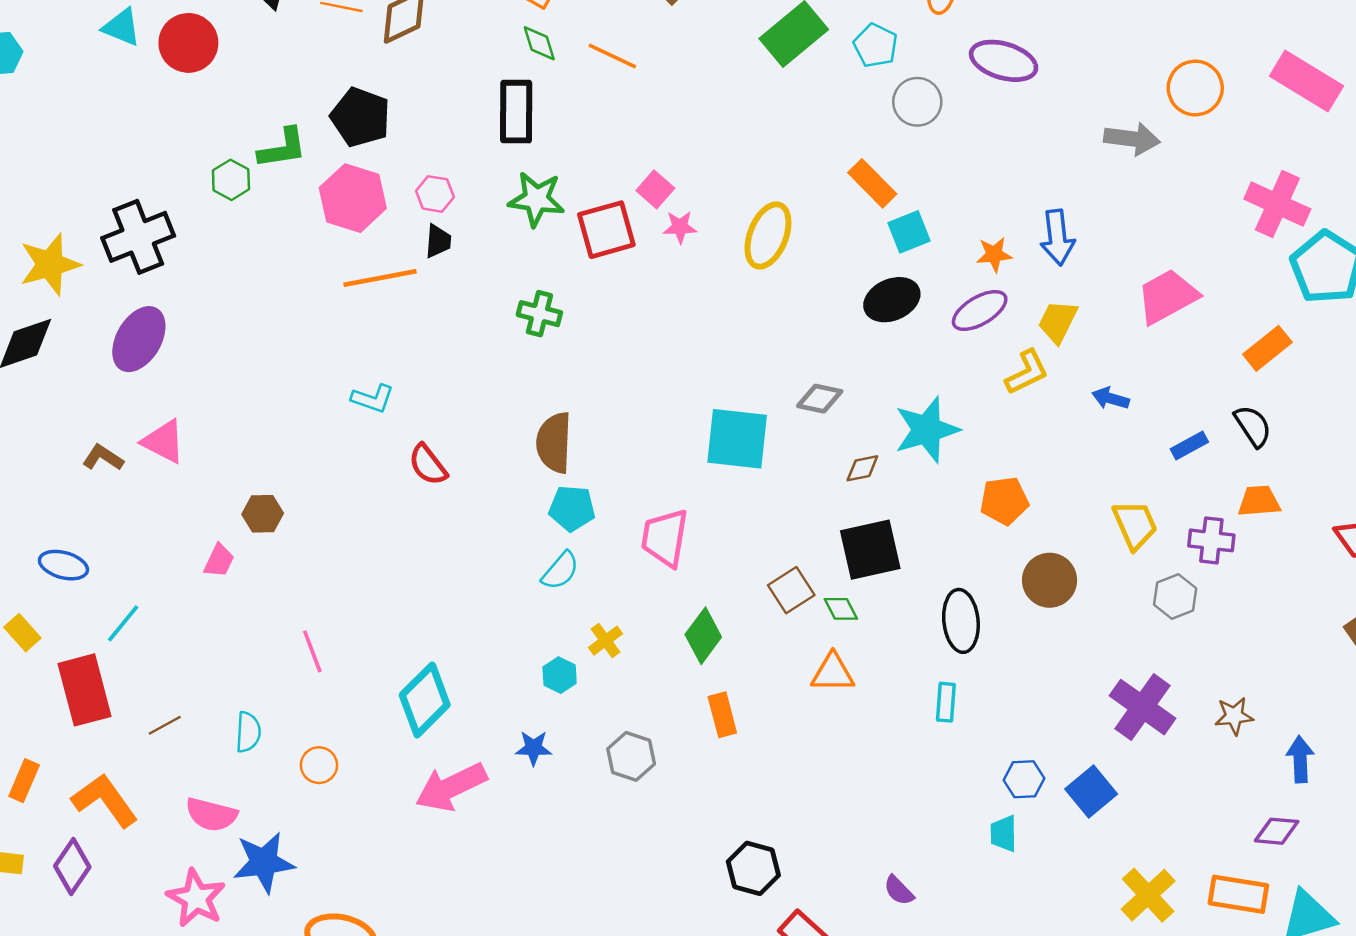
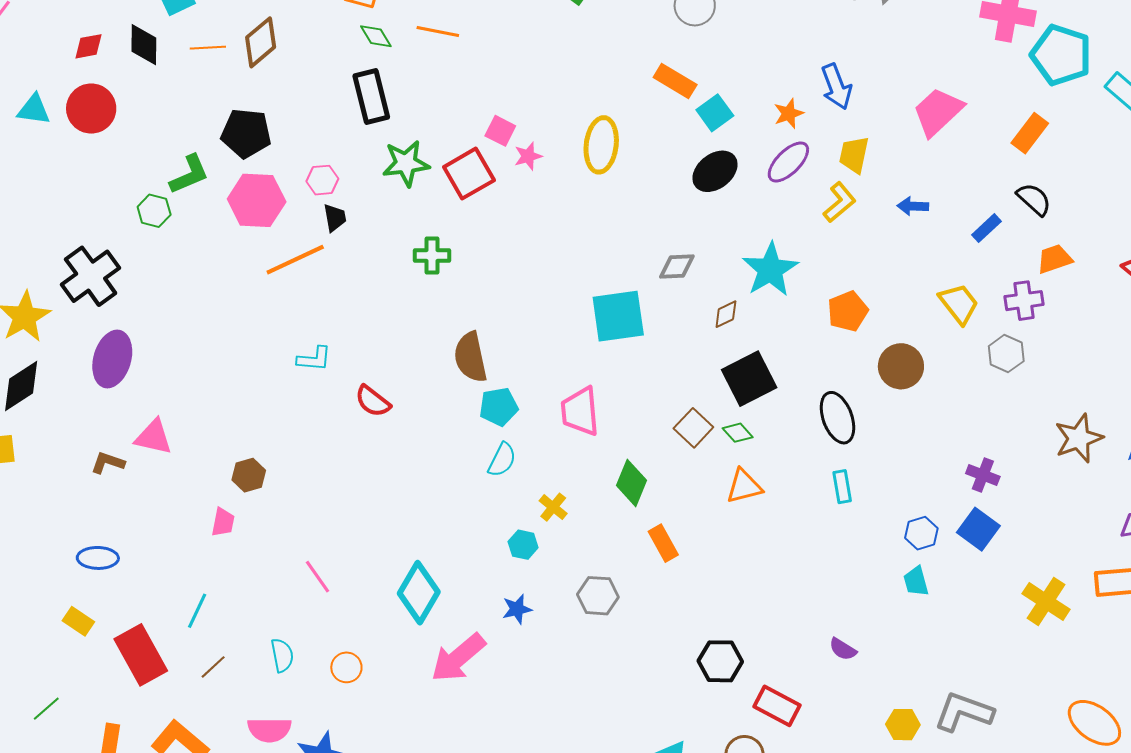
cyan line: (123, 623) -> (197, 611), moved
purple cross: (1142, 707) -> (983, 475), moved, size x0.6
brown star: (1234, 716) -> (1079, 438), size x1.5

